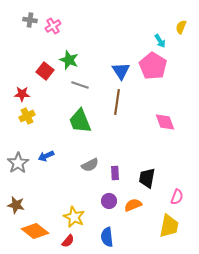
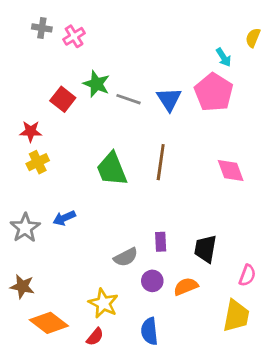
gray line: (80, 85) -> (129, 99), moved
brown line: (117, 102) -> (161, 162), moved
gray semicircle: (90, 165) -> (126, 257), moved

